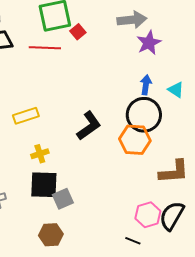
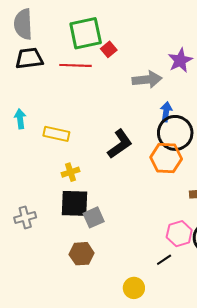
gray arrow: (132, 20) -> (147, 80), moved
blue arrow: (146, 85) -> (166, 112), moved
yellow rectangle: (26, 116) -> (56, 134), turned 30
black line: (133, 241) -> (164, 260), turned -56

